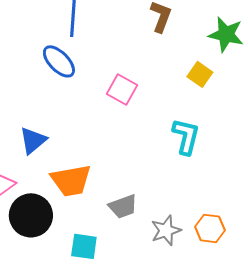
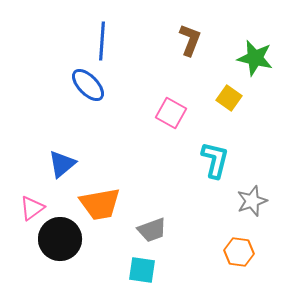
pink square: (122, 89) -> (171, 113), moved
gray star: (166, 230) -> (252, 201), moved
cyan square: (84, 246) -> (142, 270), moved

